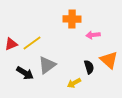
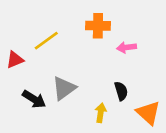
yellow line: (32, 43) -> (46, 41), moved
orange triangle: (109, 60) -> (148, 113), moved
yellow arrow: (74, 83) -> (101, 113), turned 128

